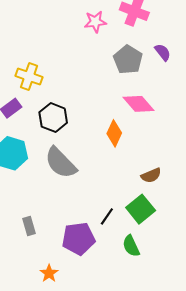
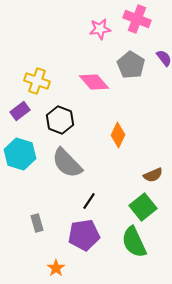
pink diamond: (138, 104) -> (94, 82), moved
black line: (107, 216) -> (89, 201), moved
green semicircle: (131, 246) -> (134, 242), size x1.5

